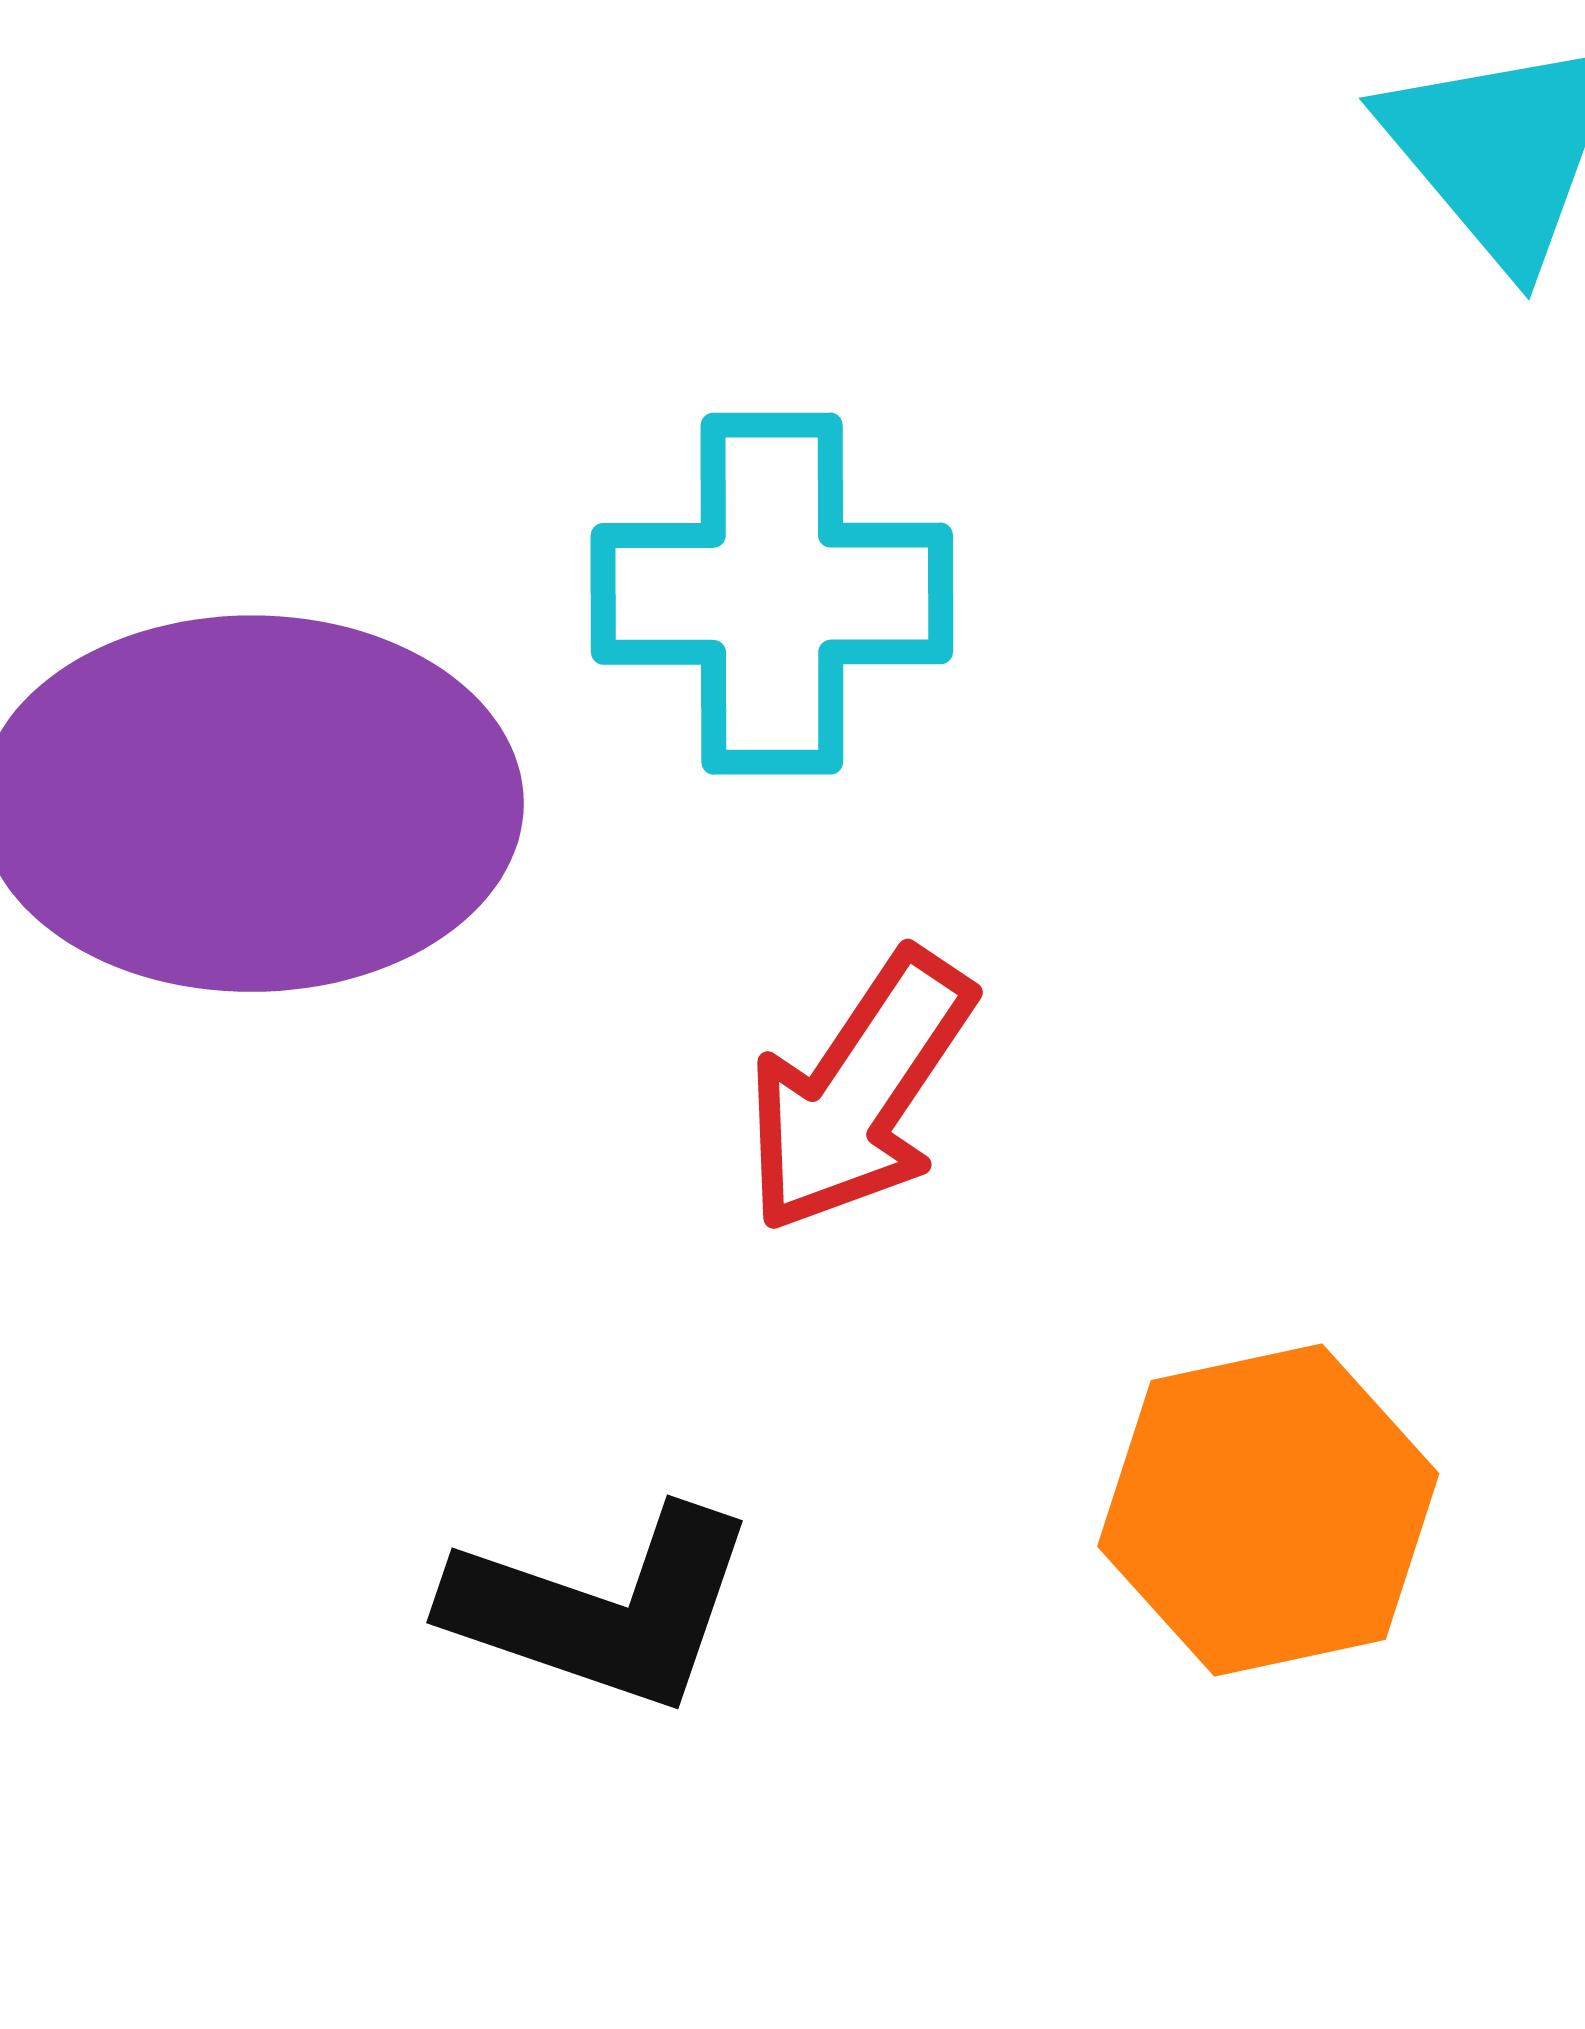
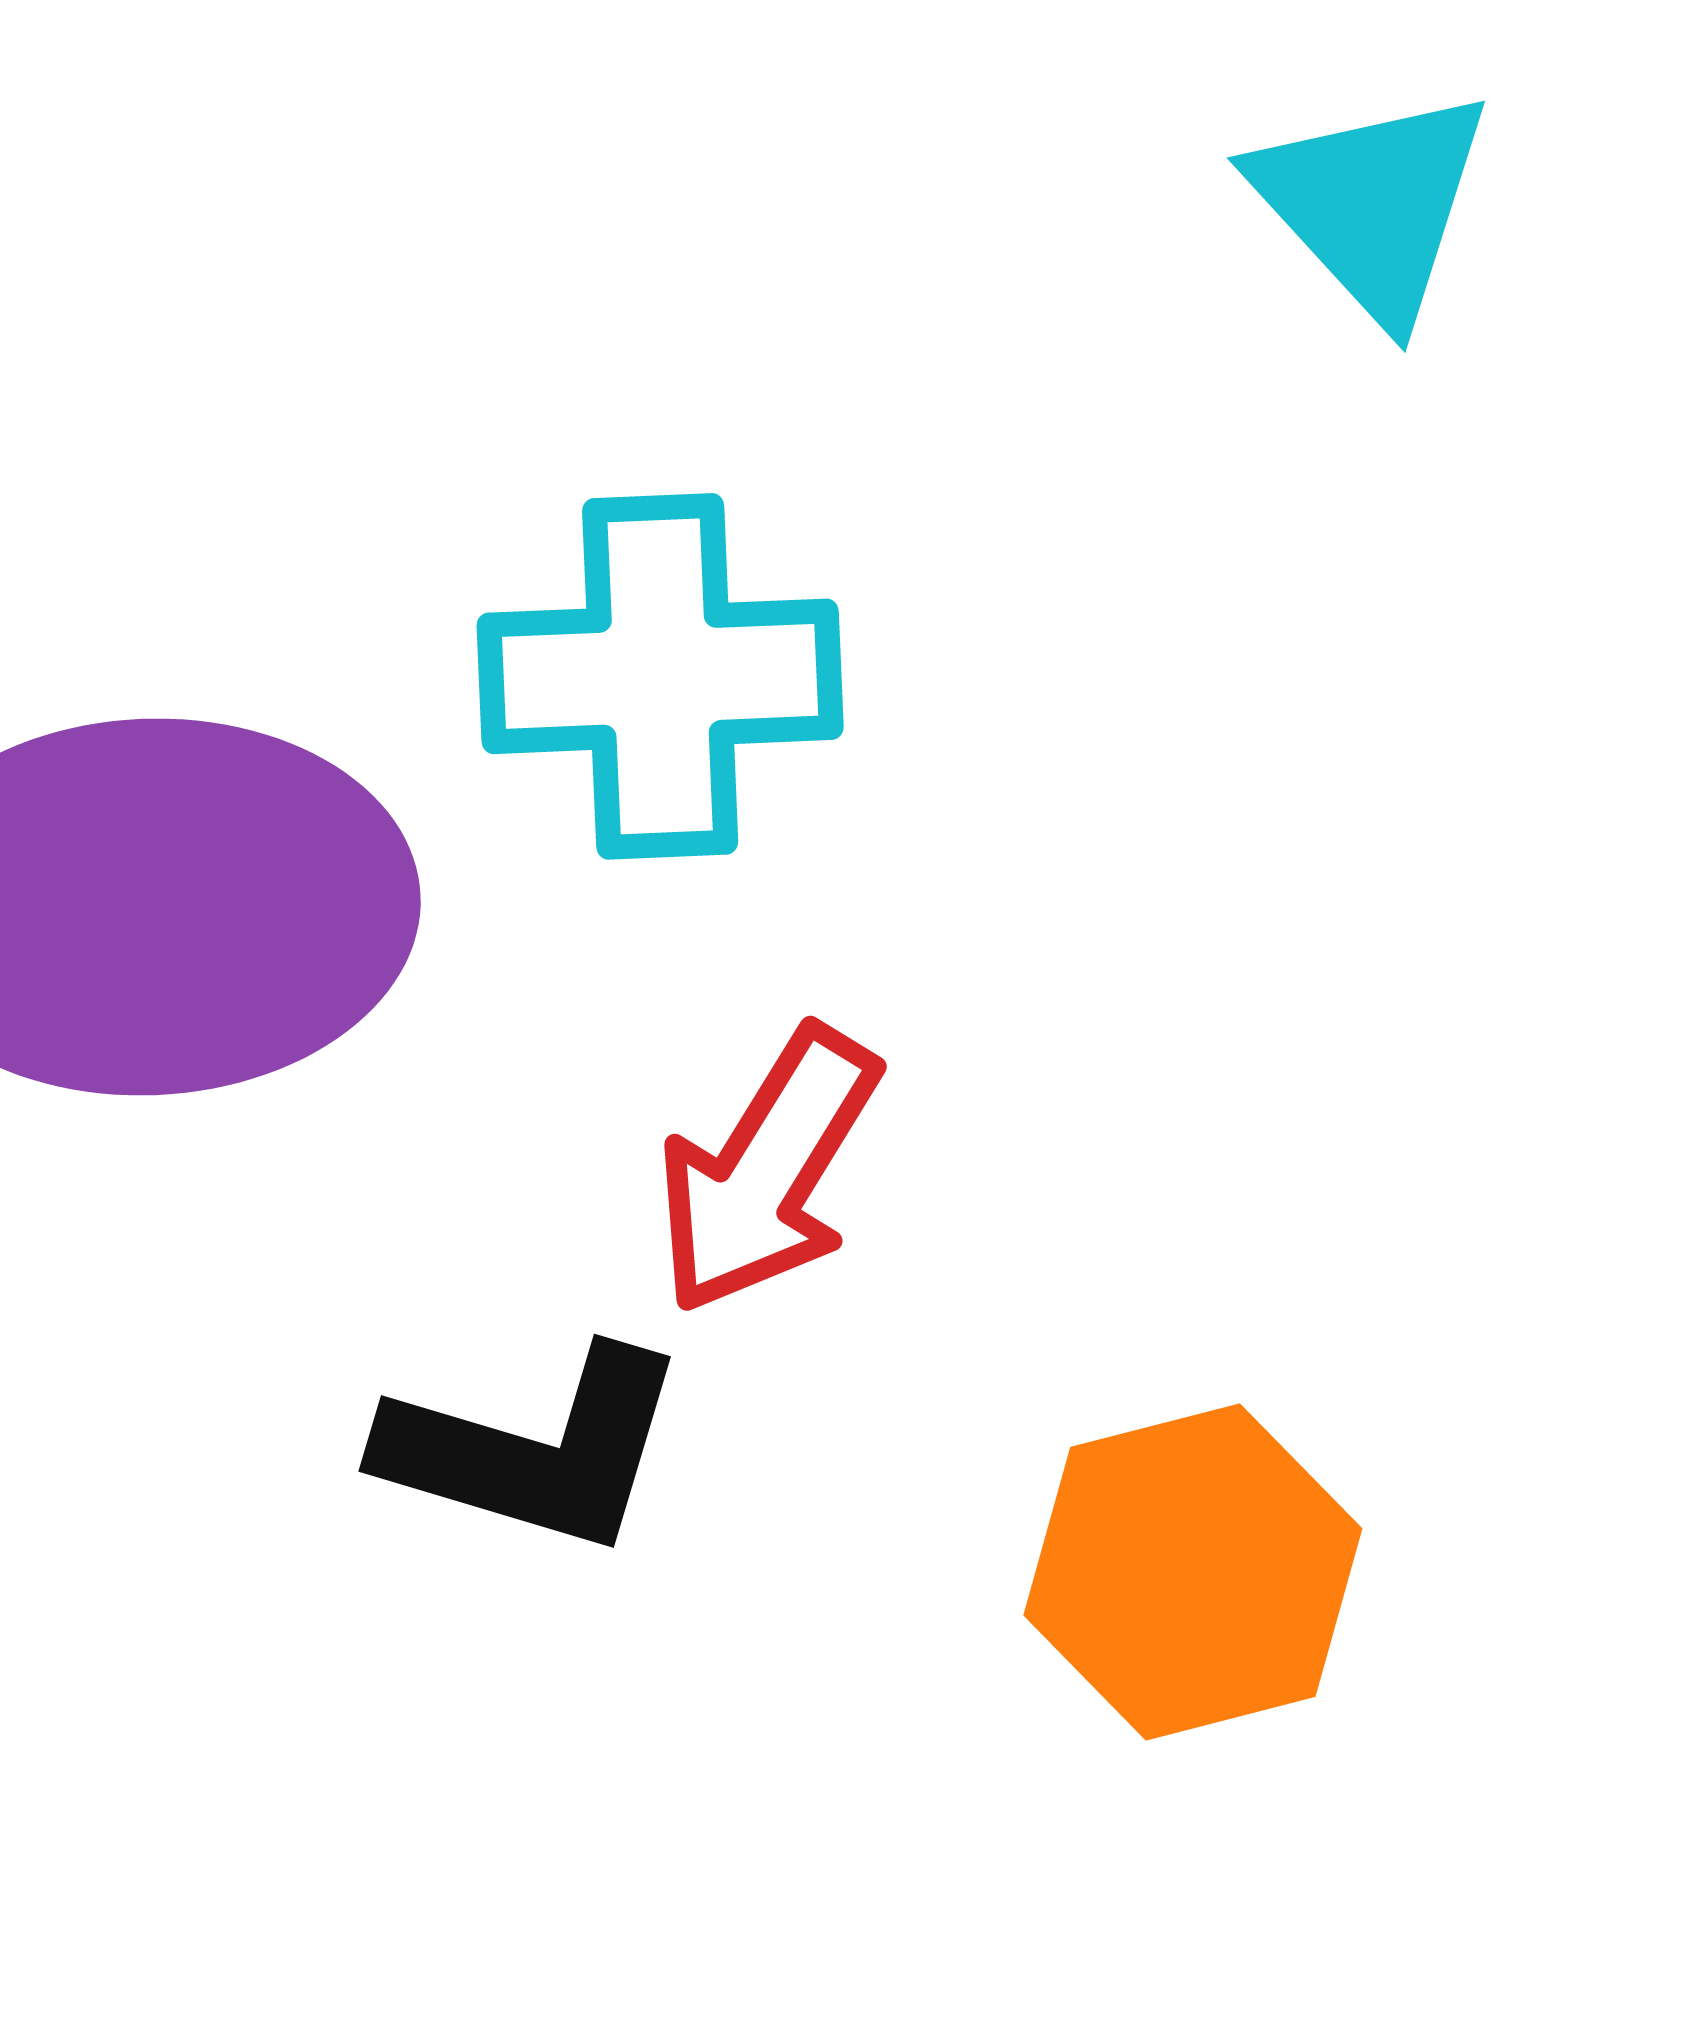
black L-shape: (602, 1608) -> (534, 1450), moved

